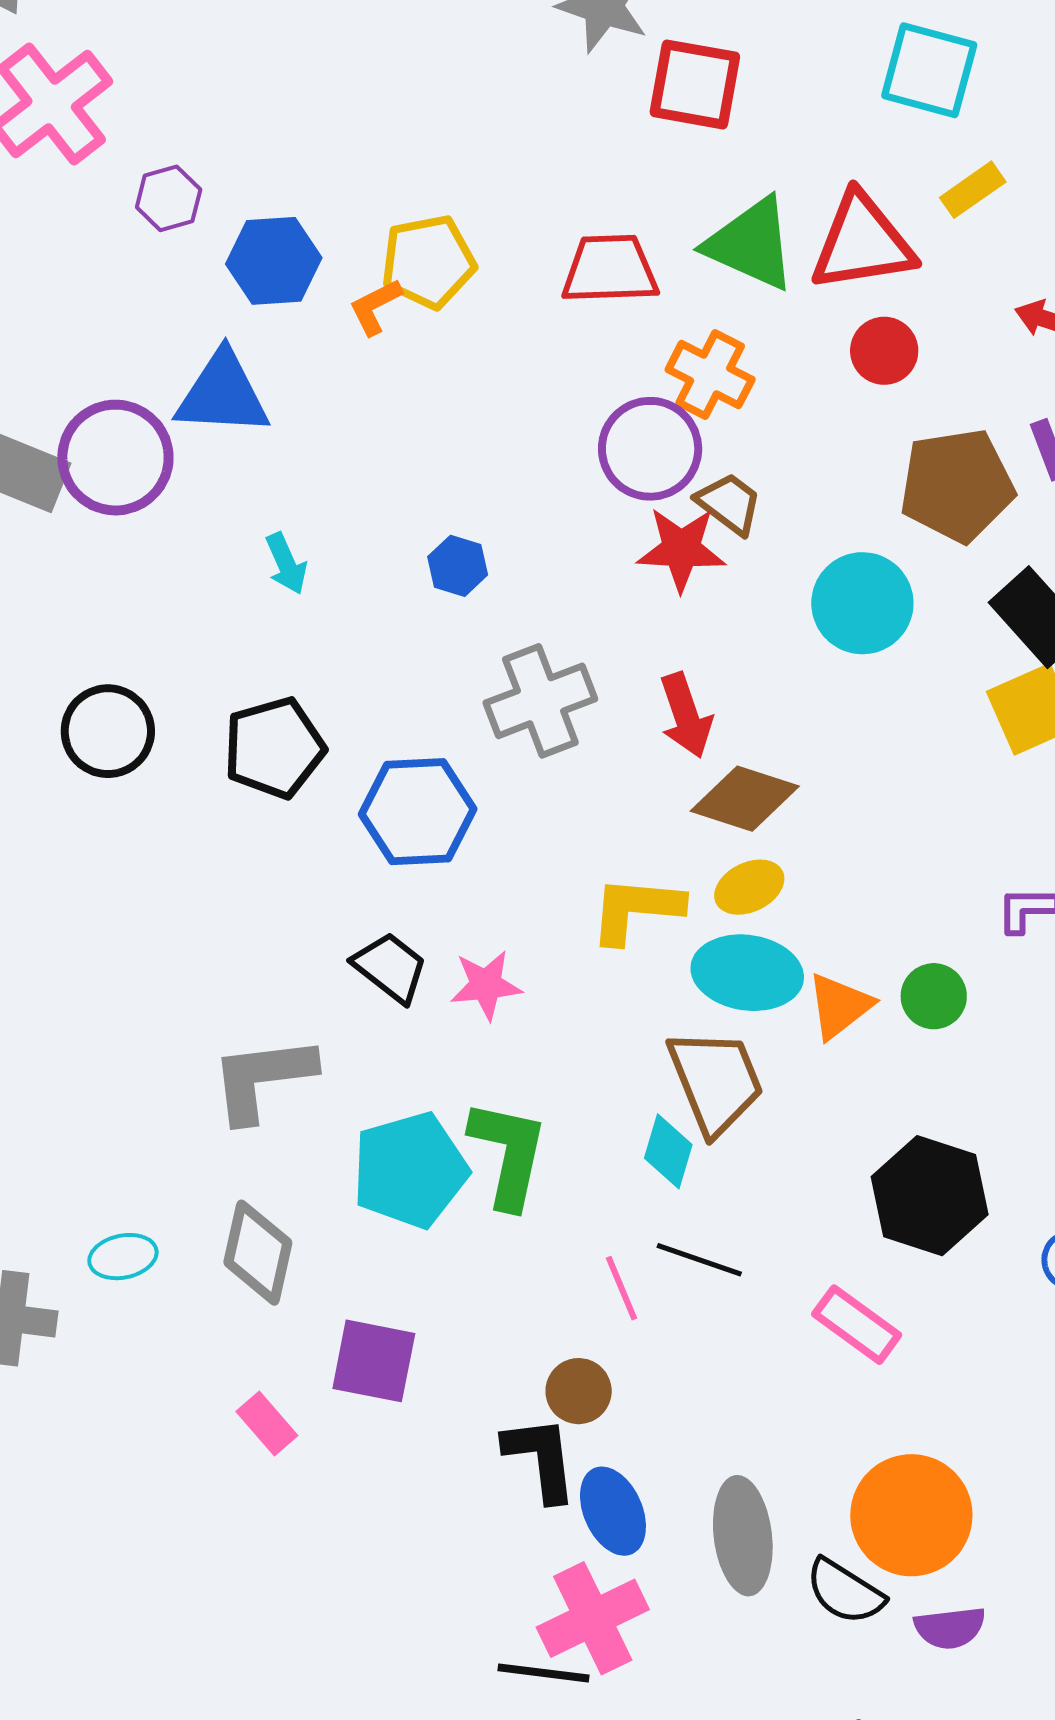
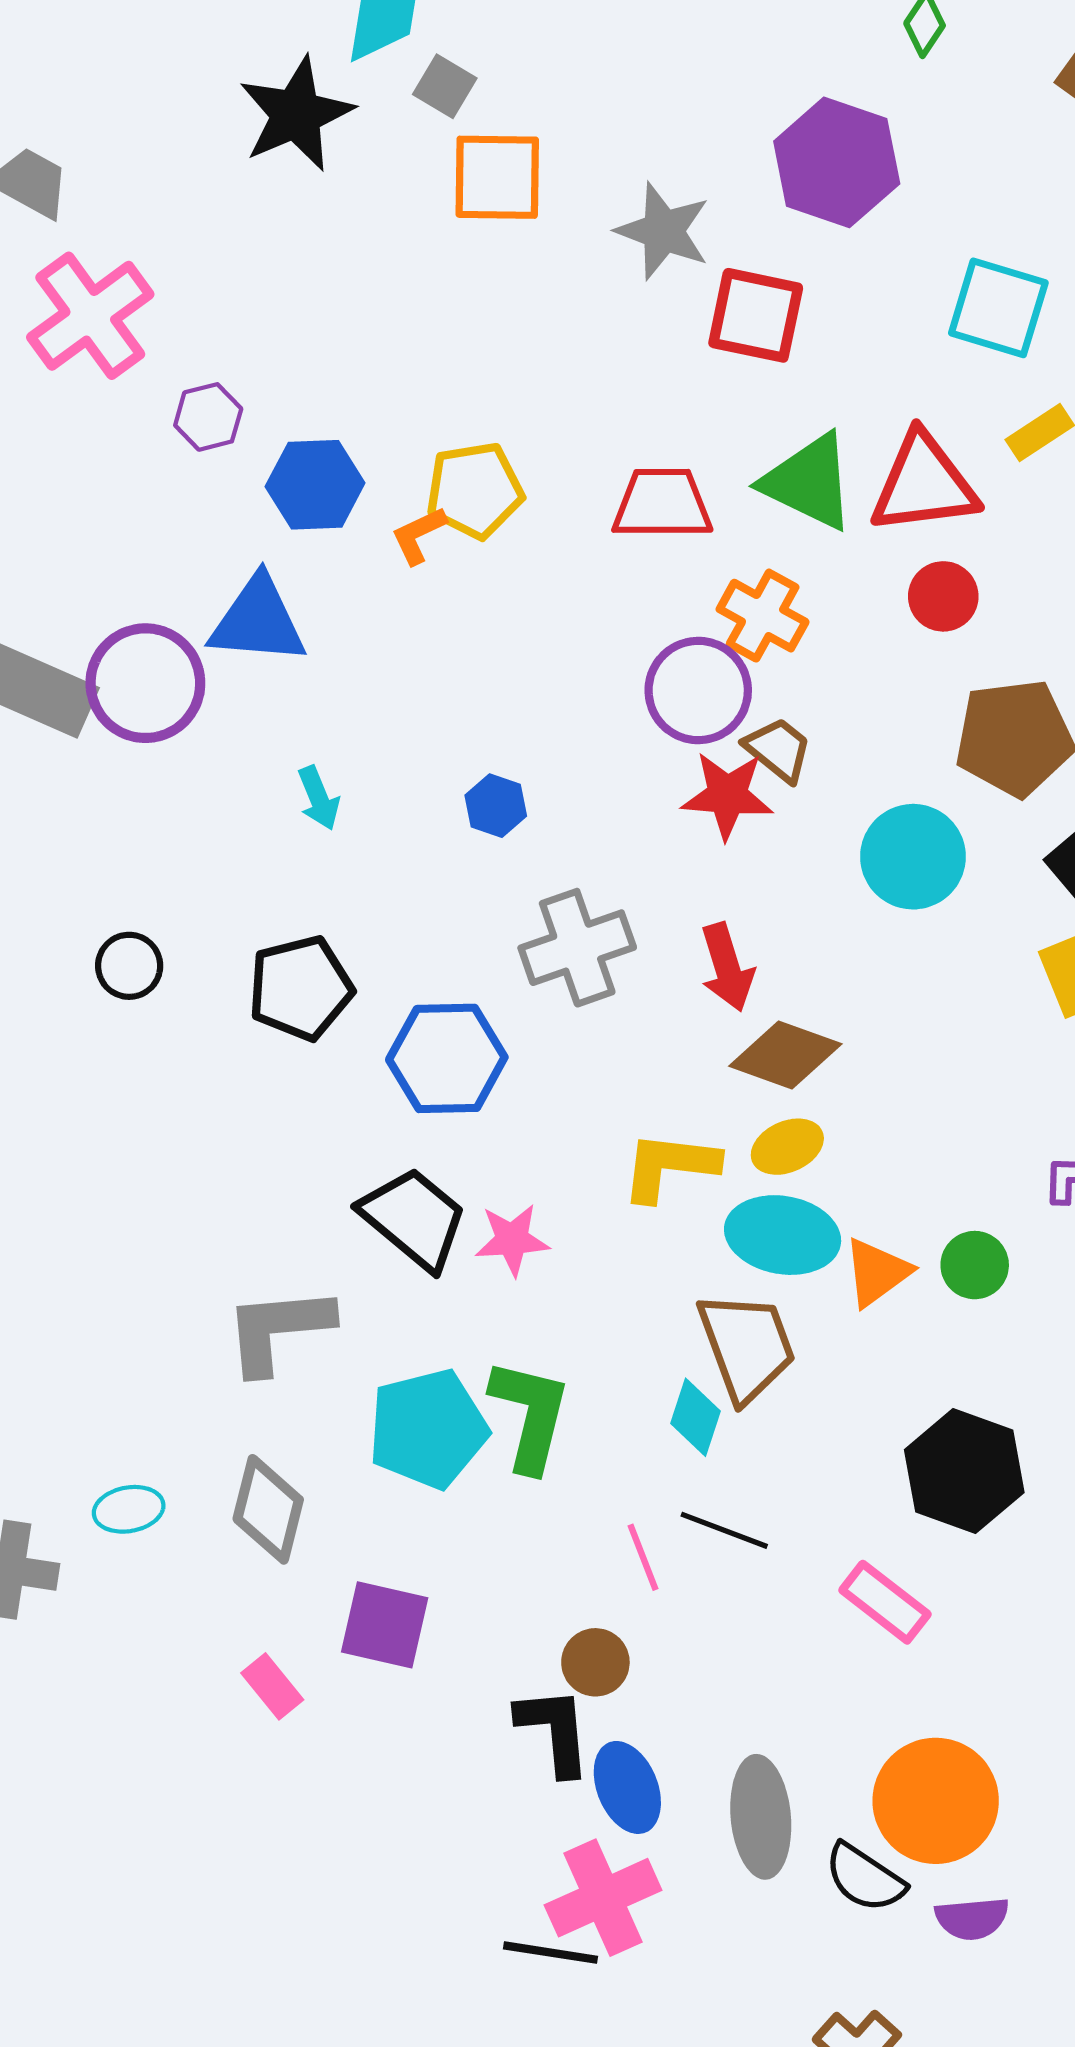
black circle: (108, 731) -> (129, 966), size x0.7
black trapezoid: (390, 967) -> (414, 1219), size x1.4

